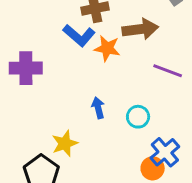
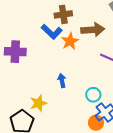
orange star: (107, 48) -> (70, 41), turned 30
cyan circle: (138, 117) -> (93, 95), moved

